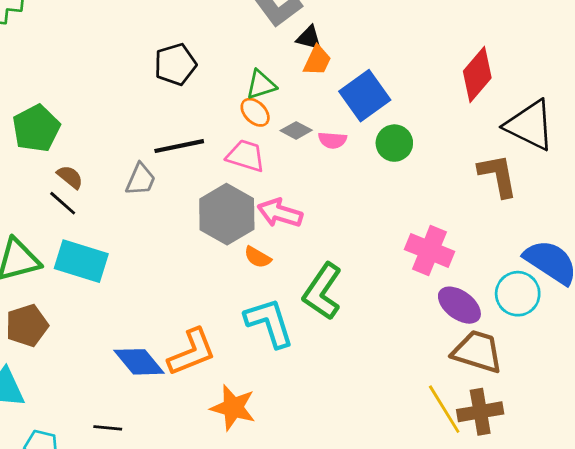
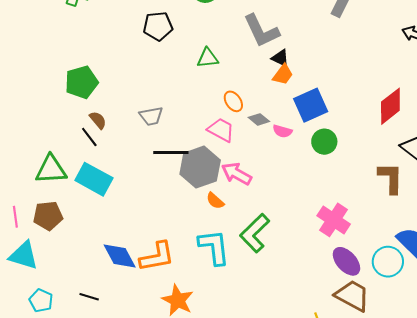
black pentagon: (175, 64) -> (158, 26), moved
green triangle: (261, 85) -> (208, 58), moved
black line: (179, 146) -> (171, 153), moved
gray trapezoid: (141, 179) -> (151, 116), moved, turned 45

